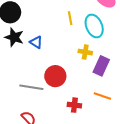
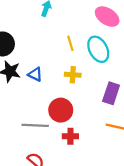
yellow cross: (85, 52) -> (73, 75), moved
red cross: (74, 105) -> (70, 136), moved

